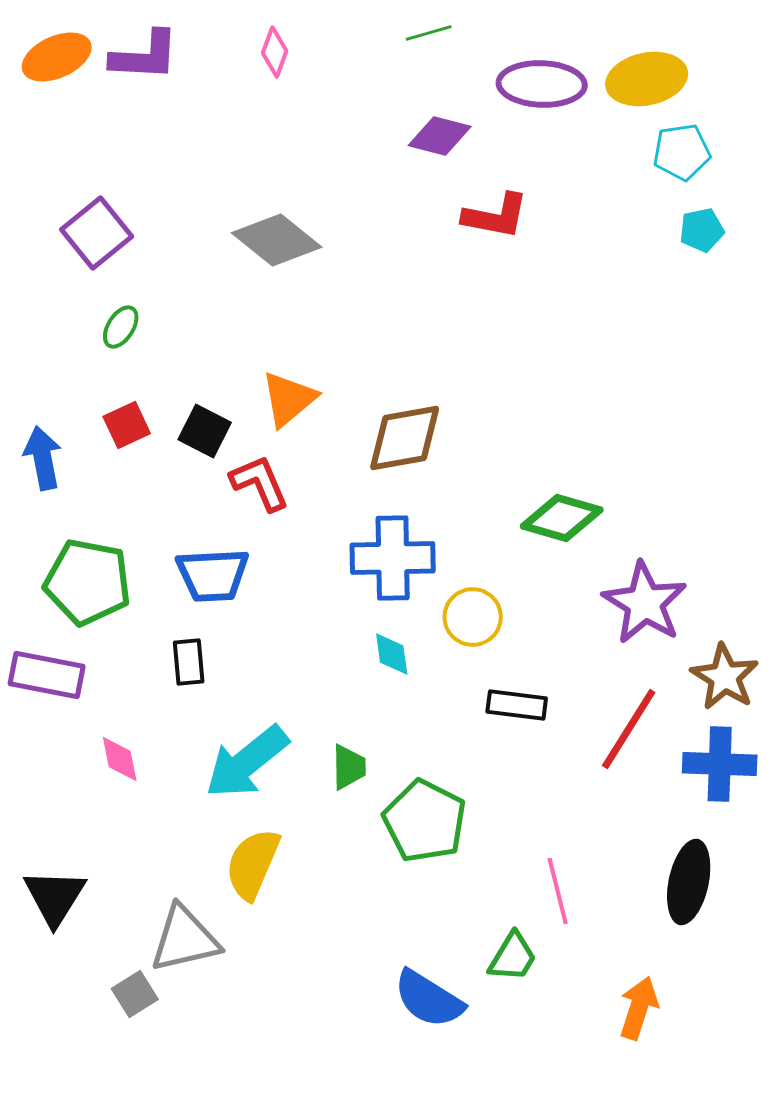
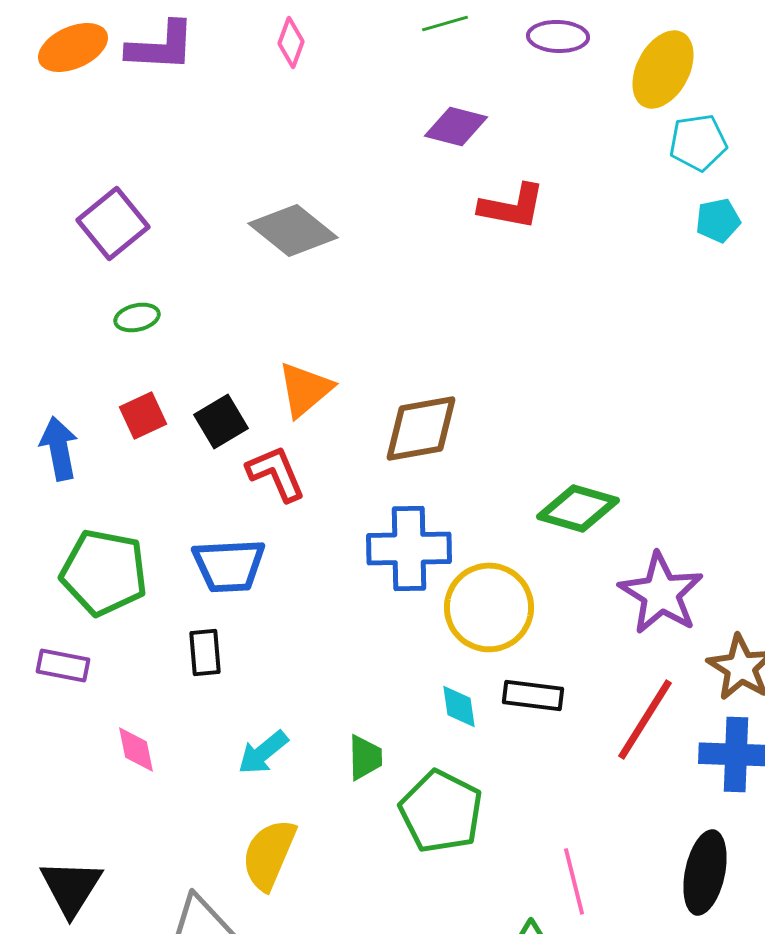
yellow ellipse: (647, 79) -> (663, 69), turned -50
purple ellipse: (542, 84) -> (558, 36), moved, size x0.7
green ellipse: (121, 327) -> (137, 317), turned 45
black square: (205, 431) -> (221, 421), turned 32
yellow circle: (473, 617) -> (489, 607), size x1.5
cyan diamond: (392, 654) -> (459, 706), moved
purple rectangle: (47, 675) -> (63, 665), size x0.7
cyan arrow: (247, 762) -> (263, 752), size x0.6

